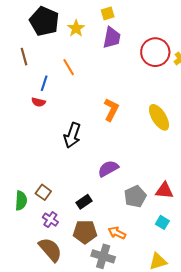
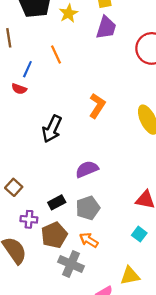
gray pentagon: (135, 197) -> (88, 208), moved
purple cross: (50, 220) -> (29, 219), moved, turned -35
brown pentagon: (85, 232) -> (54, 235), turned -30

